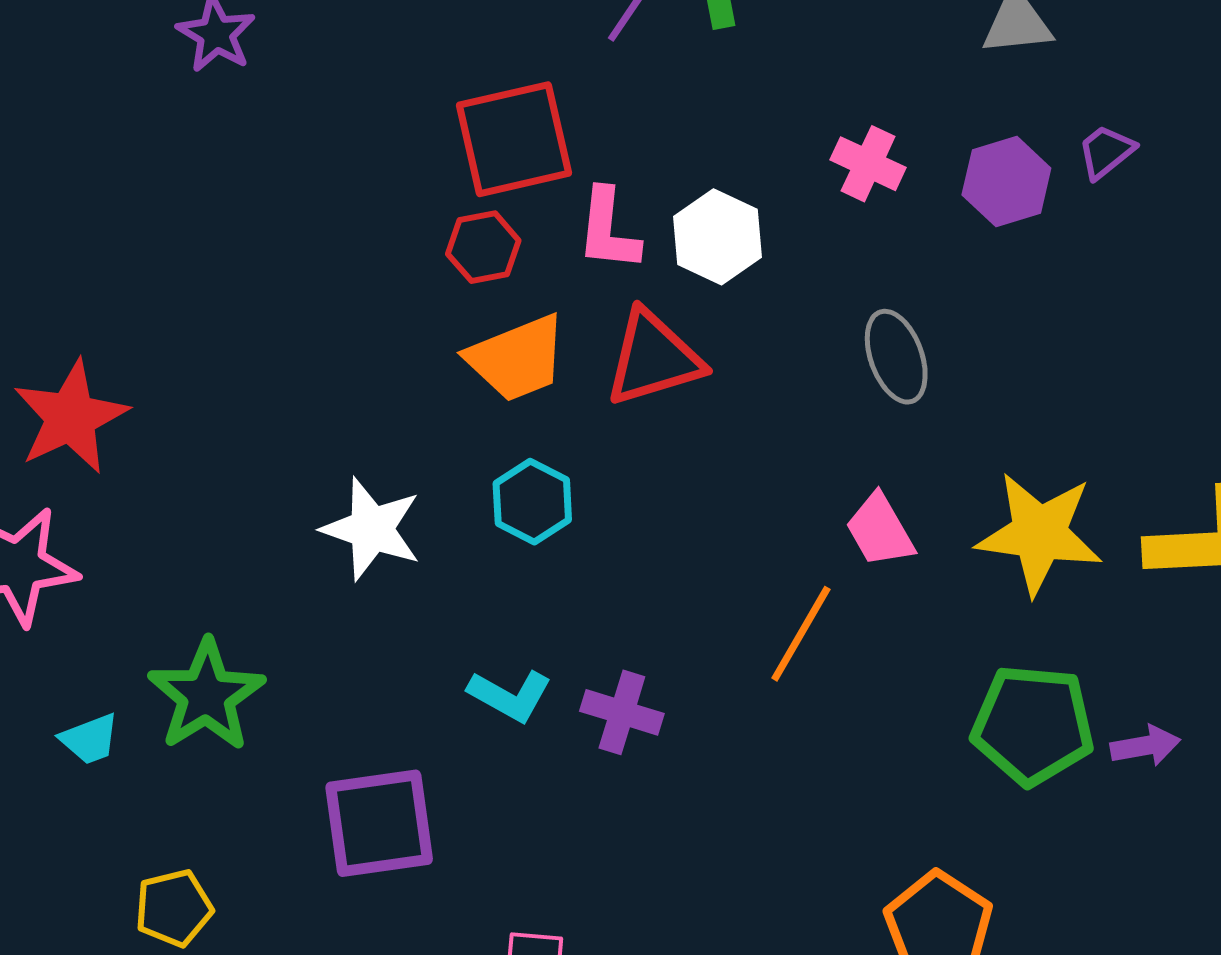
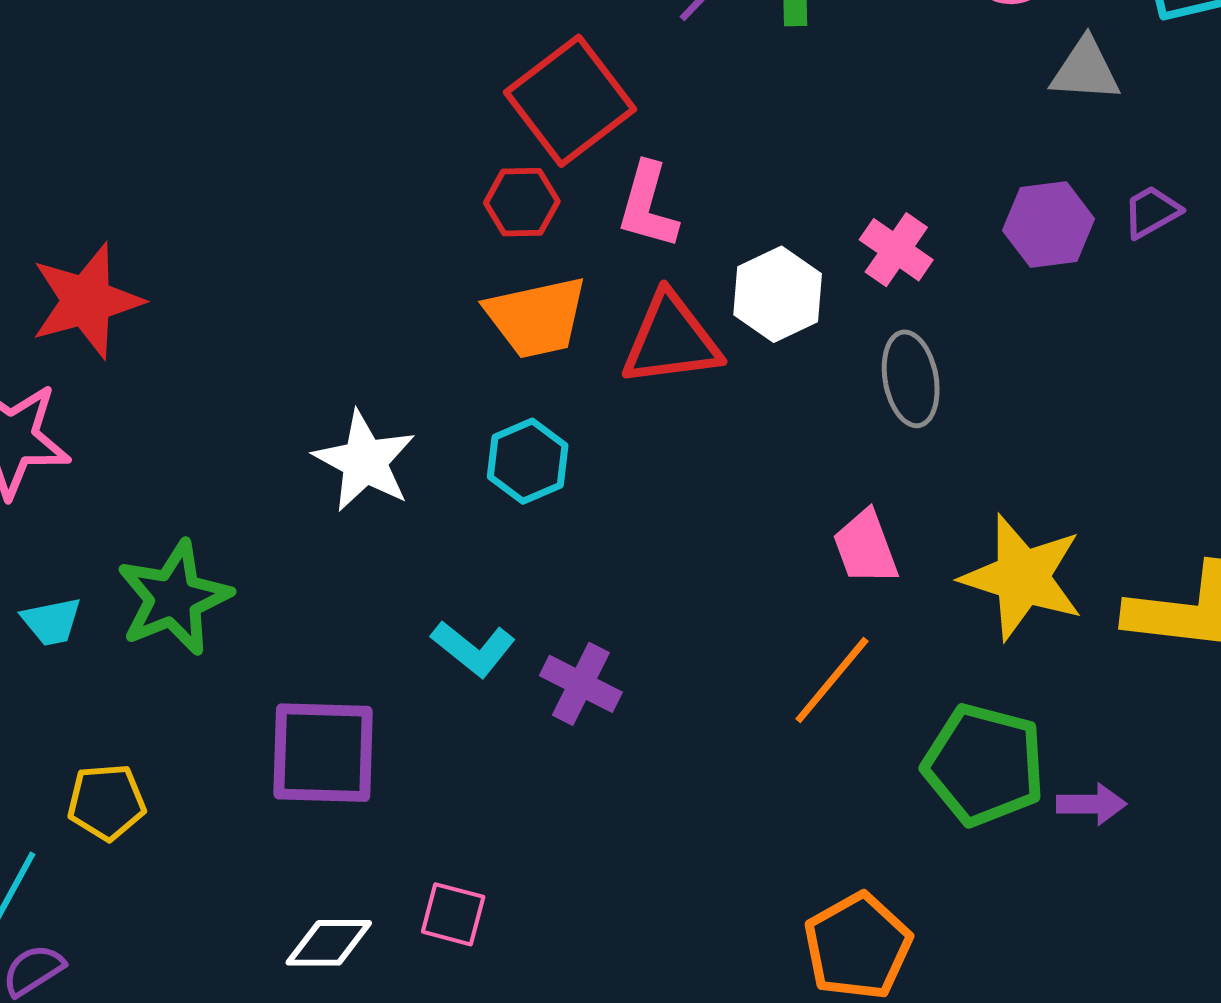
red square: (514, 139) -> (570, 101), turned -34
pink cross: (868, 164) -> (896, 250), moved
white hexagon: (718, 237) -> (778, 294), moved
orange line: (801, 634) -> (832, 680), moved

